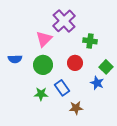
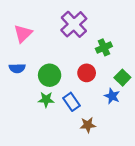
pink triangle: (44, 39) -> (23, 34), moved
green cross: (90, 41) -> (104, 47), turned -32
green star: (41, 94) -> (46, 100), moved

